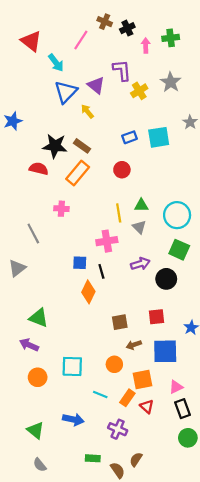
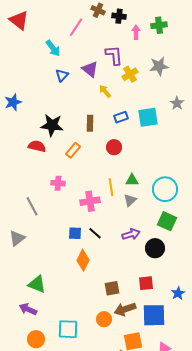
black cross: (127, 28) -> (119, 16), turned 32
red triangle: (31, 41) -> (19, 20), moved
gray star: (171, 82) -> (159, 66), turned 30
blue triangle: (66, 92) -> (62, 75), size x0.6
yellow arrow: (87, 111) -> (105, 91), moved
brown rectangle: (82, 146) -> (90, 123), moved, turned 56
orange rectangle: (78, 173) -> (73, 150), size x0.7
gray triangle: (139, 227) -> (130, 200), turned 32
pink cross: (107, 241) -> (90, 201), moved
black line: (101, 271) -> (95, 233), moved, turned -32
brown arrow: (134, 345) -> (125, 309), size x1.5
orange circle: (114, 364) -> (104, 319), moved

